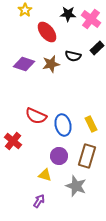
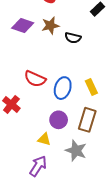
black semicircle: (73, 56) -> (73, 38), moved
blue ellipse: (63, 125) -> (63, 88), turned 30
purple arrow: (39, 201) -> (38, 166), size x1.5

